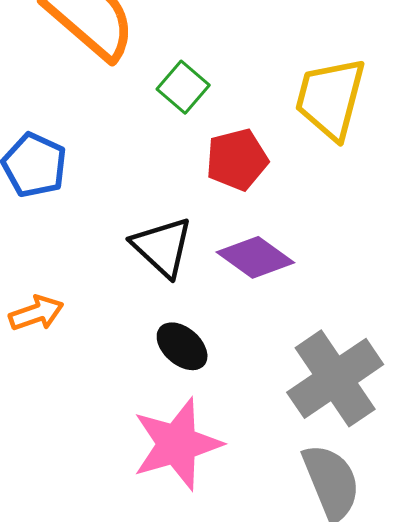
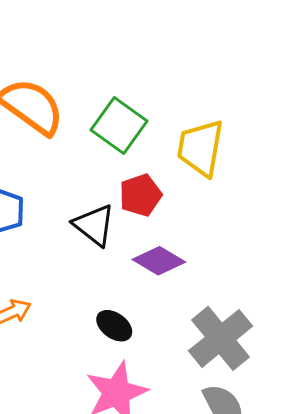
green square: (183, 87) -> (119, 126), moved, size x1.6
black triangle: (162, 247) -> (94, 225), moved

